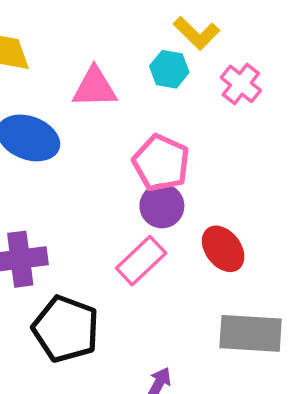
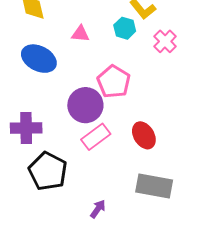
pink triangle: (95, 87) -> (80, 34), size x0.7
purple circle: (162, 206) -> (85, 105), moved, size x1.4

